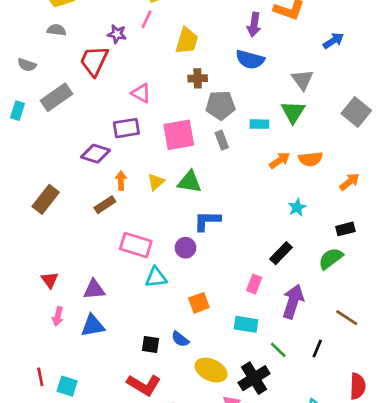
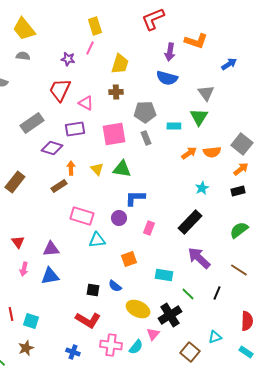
red trapezoid: (94, 61) -> (60, 90), moved
brown cross: (198, 78) -> (116, 92), moved
gray rectangle: (56, 97) -> (32, 123), moved
gray square: (356, 112) -> (242, 144), moved
yellow triangle: (156, 182) -> (97, 169), turned -32
black rectangle: (345, 229) -> (238, 191), moved
black rectangle: (281, 253) -> (190, 222), size x1.4
green semicircle: (331, 258) -> (239, 230), moved
pink rectangle: (254, 284) -> (149, 228), moved
purple arrow: (293, 301) -> (199, 258), turned -65

